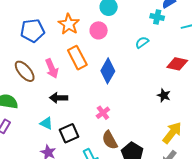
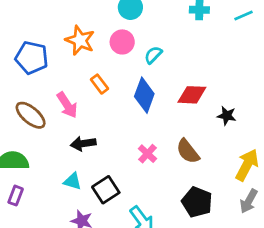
blue pentagon: (32, 31) -> (32, 58), turned 30
cyan semicircle: (142, 42) -> (153, 55), moved
orange rectangle: (77, 58) -> (99, 84), size x0.6
red diamond: (177, 64) -> (192, 95), moved
brown semicircle: (110, 140) -> (188, 151), moved

